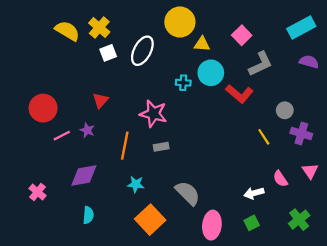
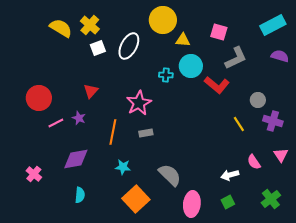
pink square: (242, 35) -> (219, 32), turned -30
pink star: (153, 114) -> (139, 103), turned 30

